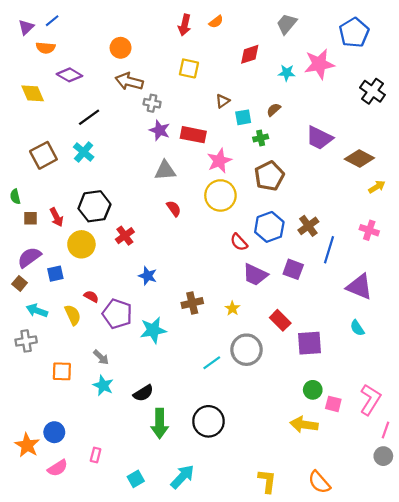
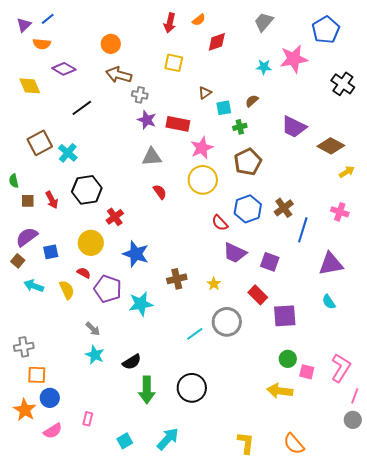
red diamond: (250, 54) -> (217, 42), moved
cyan cross: (84, 152) -> (68, 153), moved
yellow circle: (81, 244) -> (91, 243), moved
purple square: (293, 269) -> (270, 262), moved
blue star: (148, 276) -> (136, 254), size x1.5
purple triangle: (359, 287) -> (331, 264), turned -32
gray cross: (26, 341) -> (24, 347), moved
orange square: (62, 371) -> (37, 375), moved

